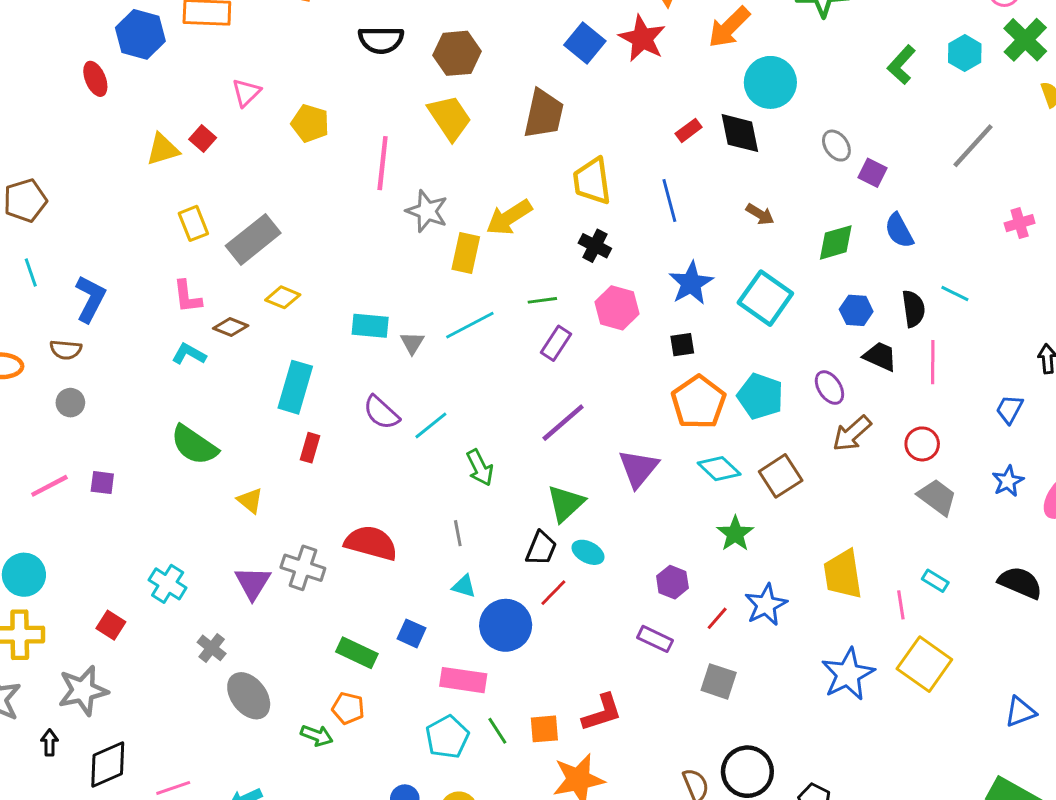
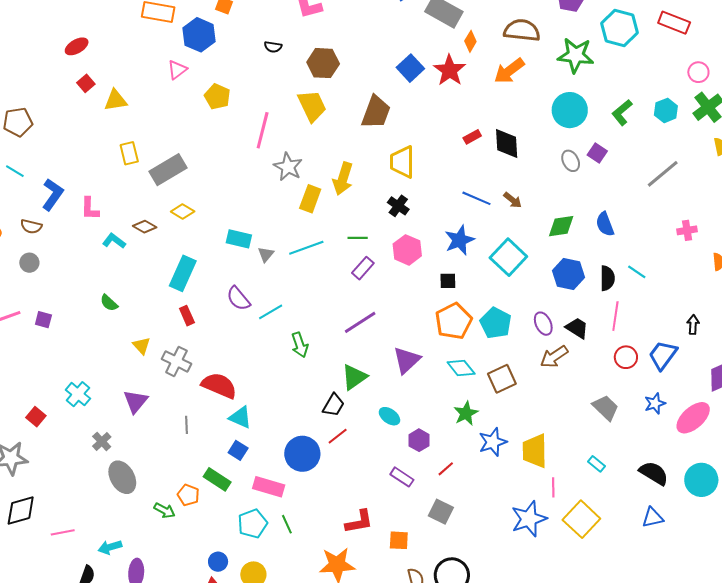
blue hexagon: (140, 34) -> (199, 35), moved
black semicircle: (381, 40) -> (273, 47), size x0.6
red ellipse: (95, 79) -> (77, 46), turned 75
cyan circle: (770, 82) -> (570, 110), moved
red square: (203, 139) -> (86, 83), moved
purple square: (873, 173) -> (597, 153), moved
blue line: (669, 200) -> (476, 198), moved, turned -60
yellow arrow: (509, 217) -> (343, 179), turned -48
cyan line: (31, 273) -> (15, 171), turned -48
pink L-shape: (187, 297) -> (90, 209), moved
blue hexagon: (856, 310) -> (569, 274), size x1.4
black trapezoid: (880, 356) -> (577, 328), moved
blue trapezoid: (1010, 409) -> (663, 355), size x1.5
red circle: (922, 444) -> (626, 357), moved
green semicircle: (194, 445) -> (109, 303), size x0.6
red rectangle: (310, 448) -> (187, 316), turned -48
gray line: (458, 533) -> (186, 425), moved
cyan ellipse: (588, 552) -> (389, 416), moved
gray cross: (303, 568) -> (176, 361), moved
cyan triangle: (464, 586) -> (240, 417), moved, size x1.4
blue star: (766, 605) -> (493, 442), moved
pink line: (901, 605) -> (553, 487), moved
green rectangle: (357, 653) -> (217, 479), moved
blue triangle: (1020, 712) -> (653, 518), moved
orange square: (544, 729) -> (399, 540), moved

